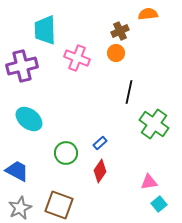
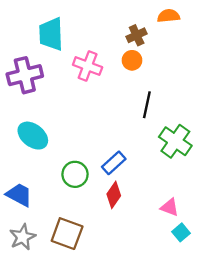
blue rectangle: (100, 143) -> (114, 163), size x1.5
pink triangle: (149, 182) -> (170, 207), turned 30

